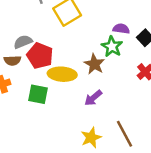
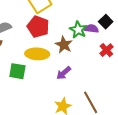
purple semicircle: (121, 29) -> (92, 29), moved
red pentagon: (40, 56) -> (38, 27), moved

